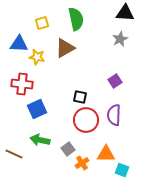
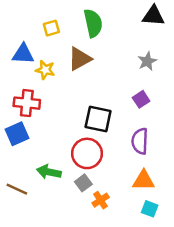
gray star: (120, 39) -> (147, 61), moved
black square: (80, 97) -> (98, 119), size x1.6
blue square: (37, 109) -> (17, 134), moved
red circle: (86, 120) -> (87, 153), moved
orange triangle: (106, 154) -> (144, 180), moved

